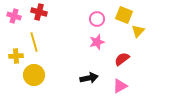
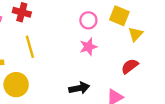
yellow line: (34, 42) -> (30, 47), moved
red semicircle: (122, 59) -> (130, 66), moved

